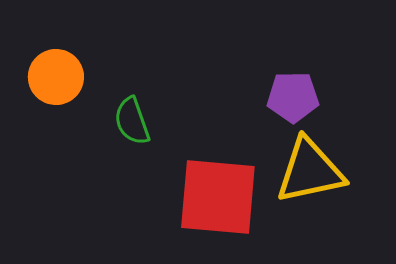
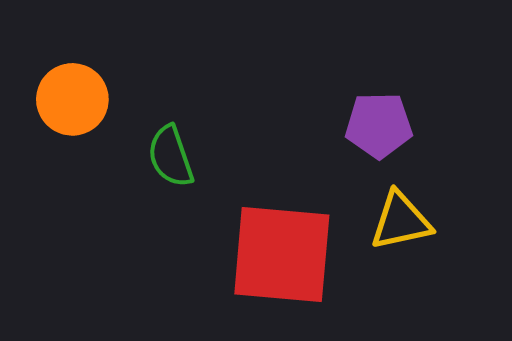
yellow triangle: (310, 171) -> (401, 221), size x0.7

